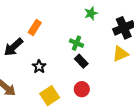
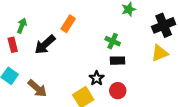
black rectangle: (81, 61) -> (118, 61), turned -48
black star: (39, 67) -> (97, 78), moved

